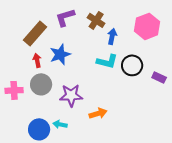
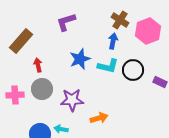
brown cross: (96, 20) -> (120, 20), moved
brown rectangle: (35, 33) -> (21, 41), moved
blue star: (60, 54) -> (80, 59), moved

